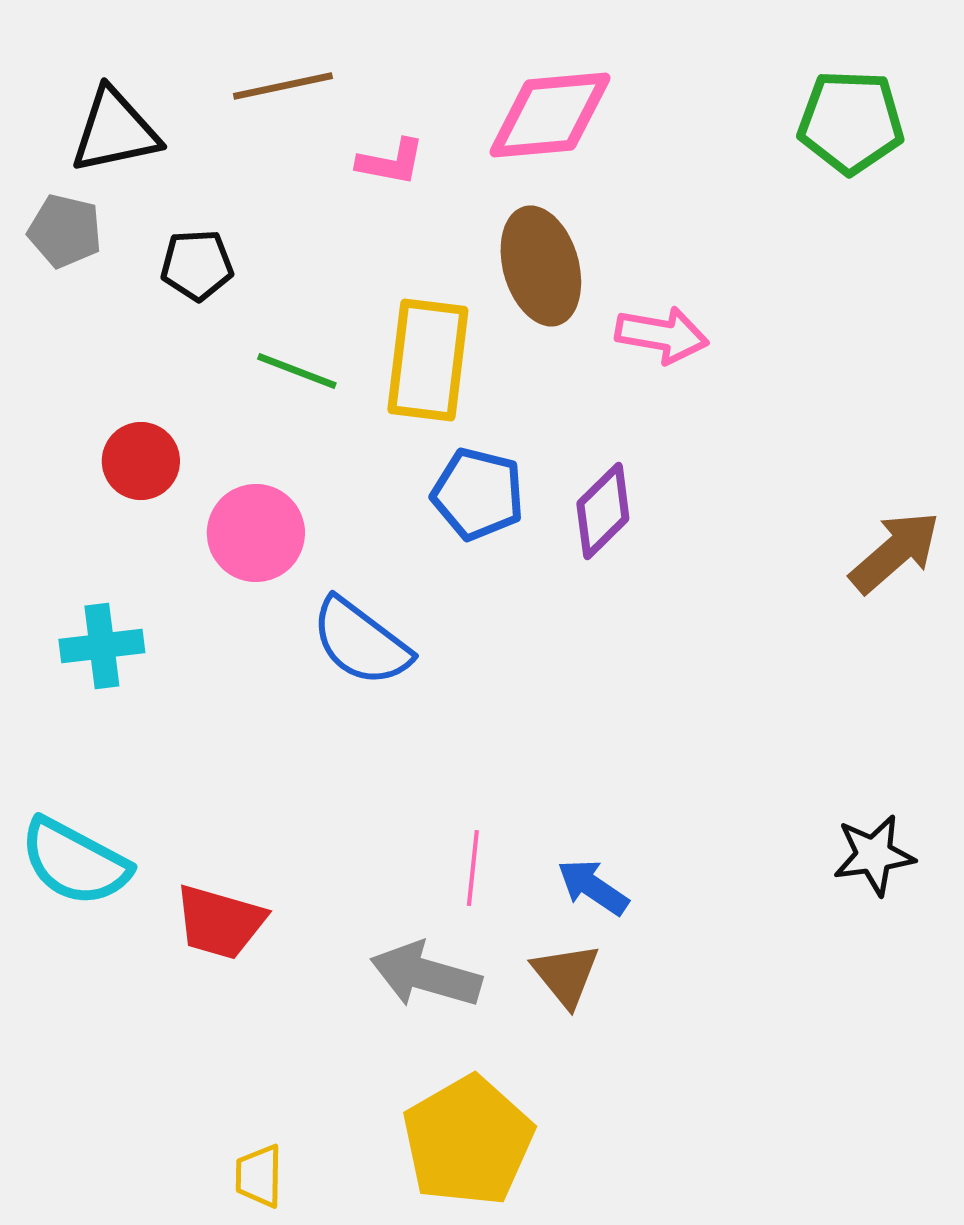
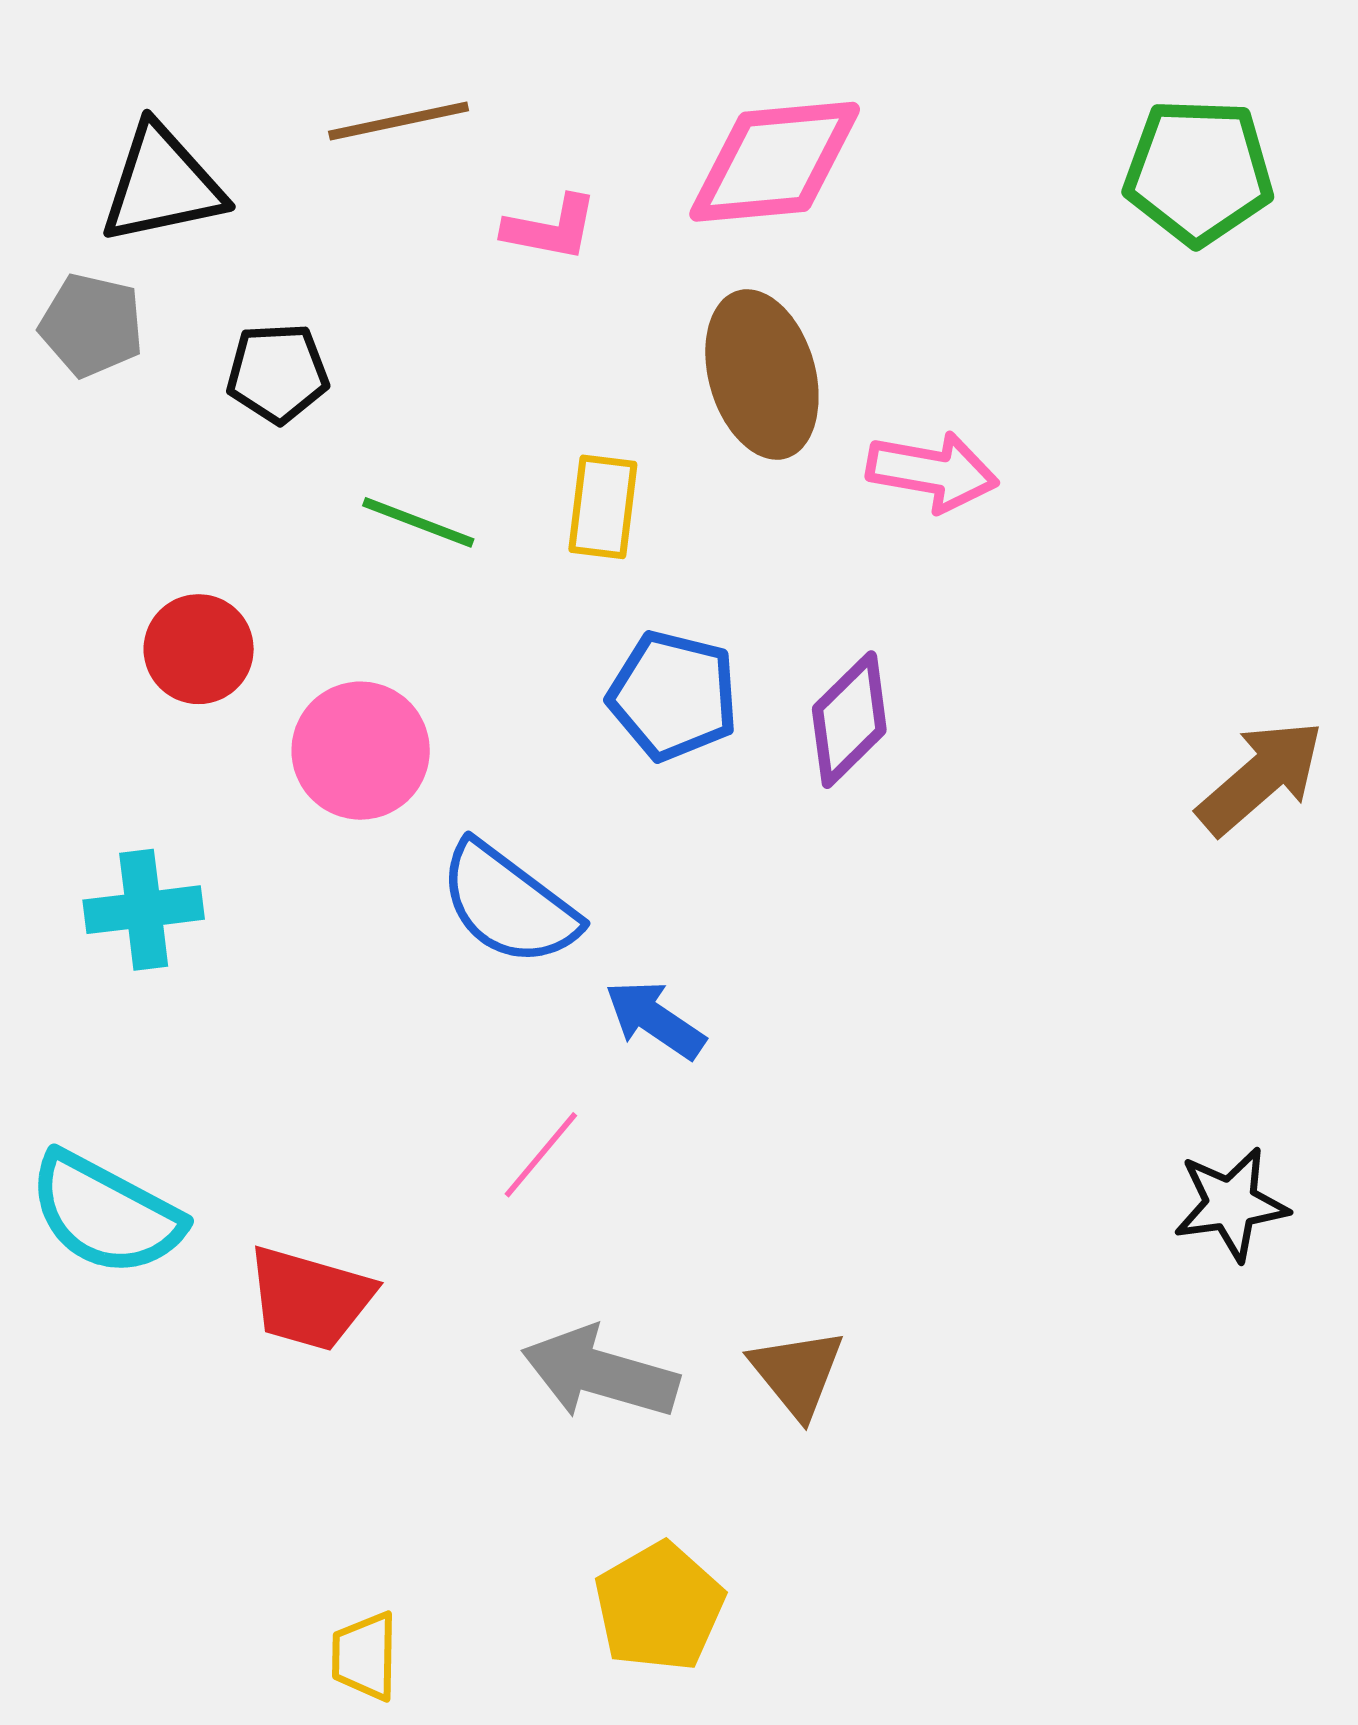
yellow rectangle: (428, 360) -> (603, 507), size x0.6
pink line: (473, 868) -> (541, 1155), moved, turned 34
blue arrow: (593, 887) -> (655, 1020), moved
yellow pentagon: (468, 1141) -> (659, 1607), size x0.7

